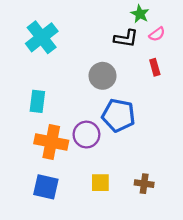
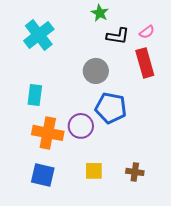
green star: (140, 14) -> (100, 13), moved
red rectangle: (155, 67) -> (145, 63), size x1.8

